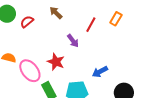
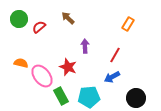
red line: (91, 25) -> (115, 55), moved
purple arrow: (73, 41) -> (85, 46), turned -144

